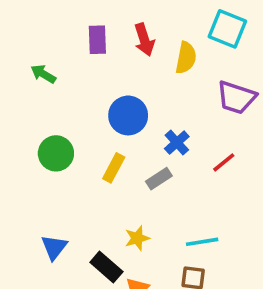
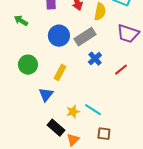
blue circle: (128, 115) -> (59, 36), moved
gray rectangle: (159, 179) -> (85, 37), moved, size x1.5
cyan line: (202, 242) -> (93, 110), moved, turned 42
blue triangle: (54, 247) -> (46, 95), moved

